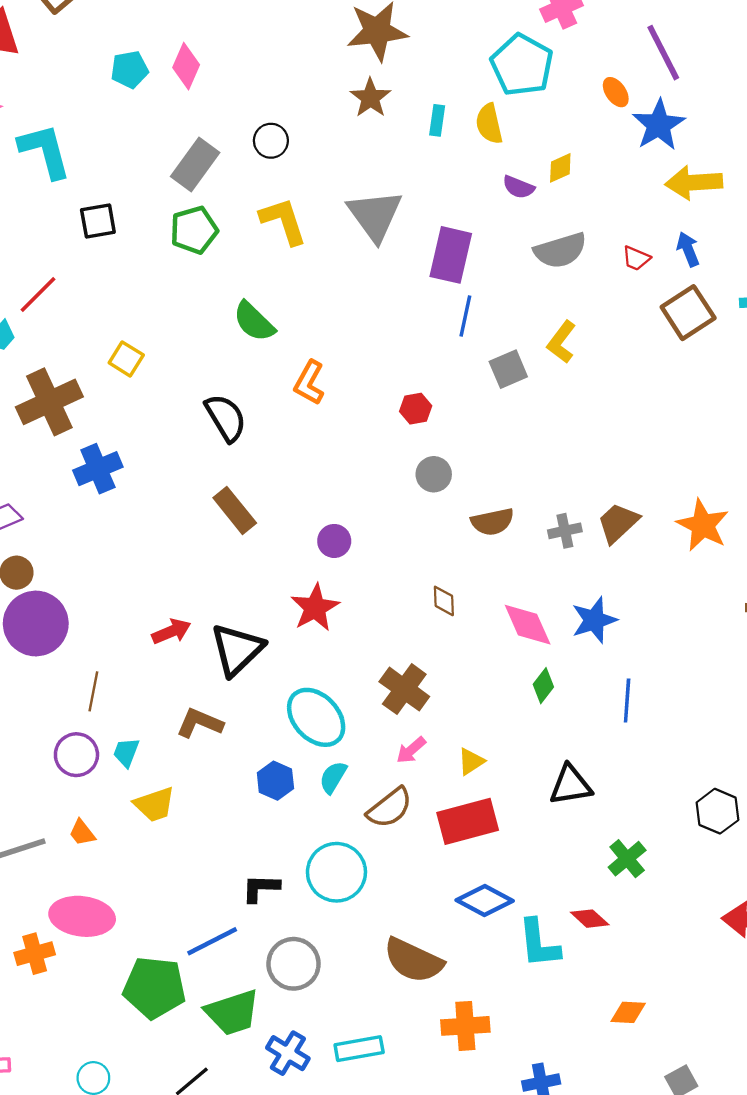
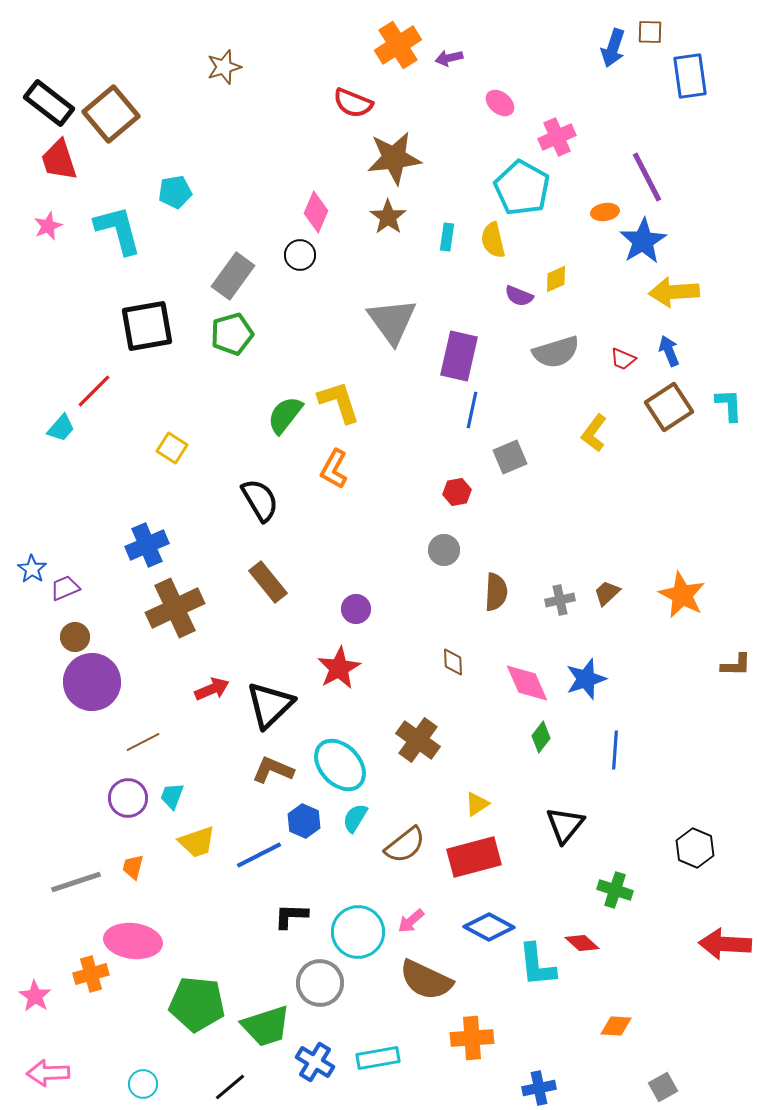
pink diamond: (186, 66) -> (316, 212), moved
orange ellipse: (616, 92) -> (605, 212), turned -64
cyan L-shape: (45, 151) -> (118, 230), moved
black square: (98, 221) -> (147, 326), size x1.6
yellow L-shape: (283, 221) -> (339, 402), moved
green semicircle: (254, 322) -> (285, 415), turned 84
yellow L-shape: (561, 342) -> (594, 433), moved
brown cross: (49, 402) -> (175, 608), moved
red hexagon: (416, 409) -> (457, 492), moved
brown semicircle: (492, 522) -> (496, 592), turned -75
brown trapezoid: (618, 523) -> (607, 593), size x0.7
brown line: (93, 691) -> (143, 742), turned 52
brown L-shape: (200, 723) -> (273, 770), moved
pink arrow: (411, 750) -> (411, 921), moved
black triangle: (571, 785) -> (565, 825), turned -42
orange trapezoid: (82, 833) -> (133, 867), turned 52
green cross: (627, 859) -> (615, 890), turned -32
cyan circle: (336, 872) -> (358, 932), moved
blue line: (212, 941) -> (259, 855), moved

